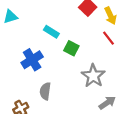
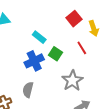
red line: (109, 38) -> (82, 48), moved
blue cross: (32, 60) -> (34, 61), moved

